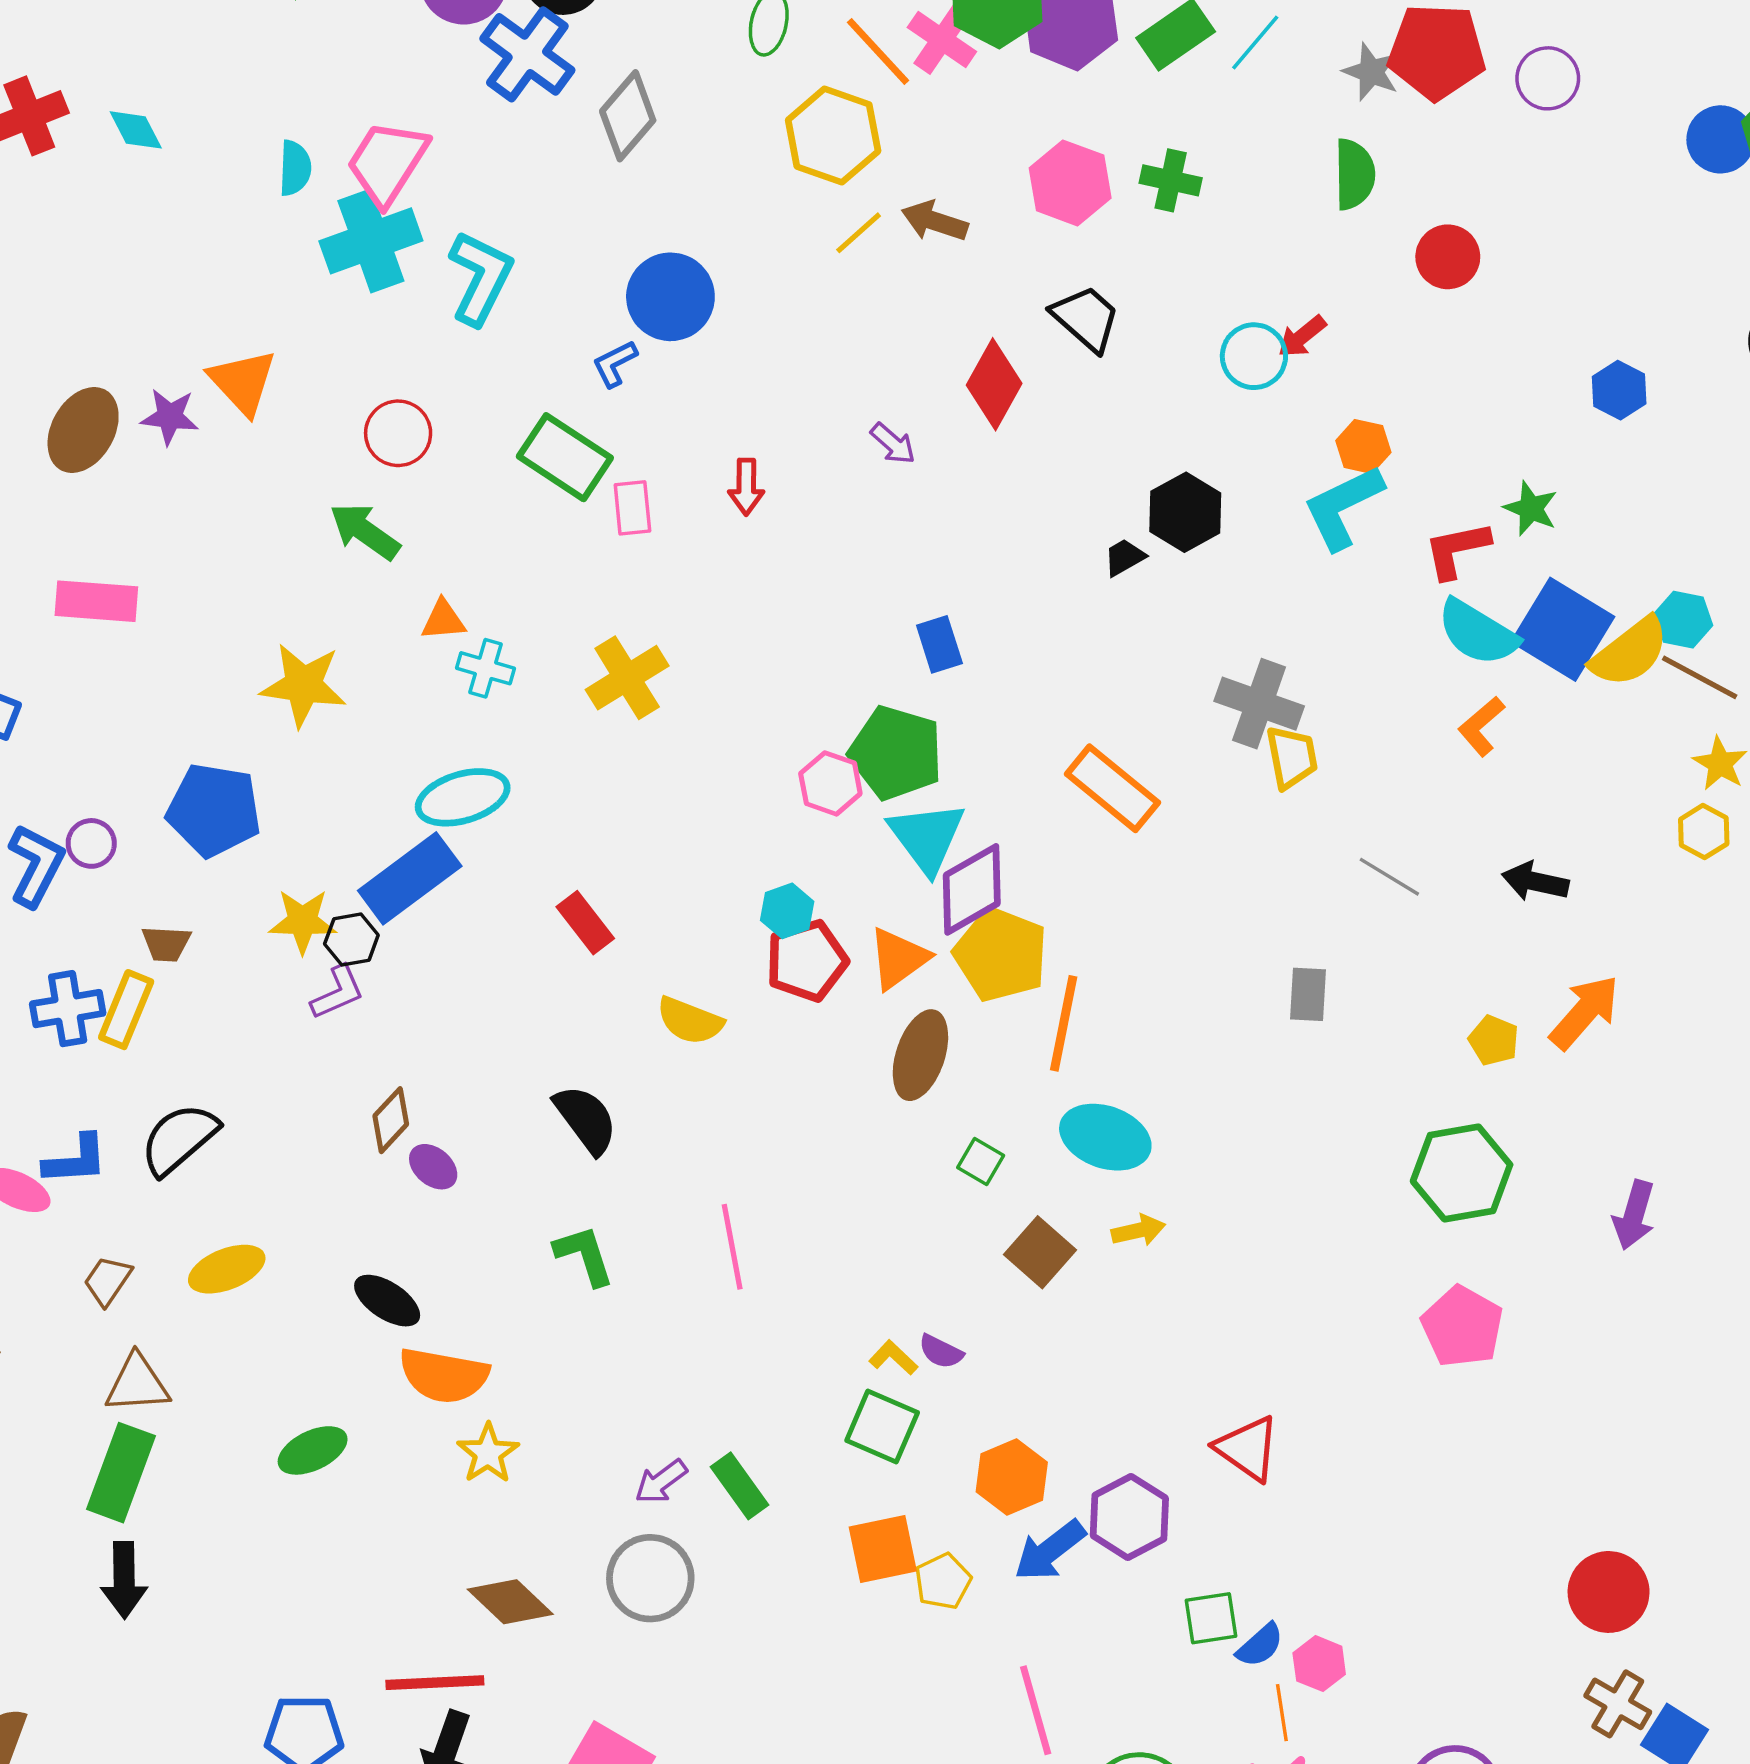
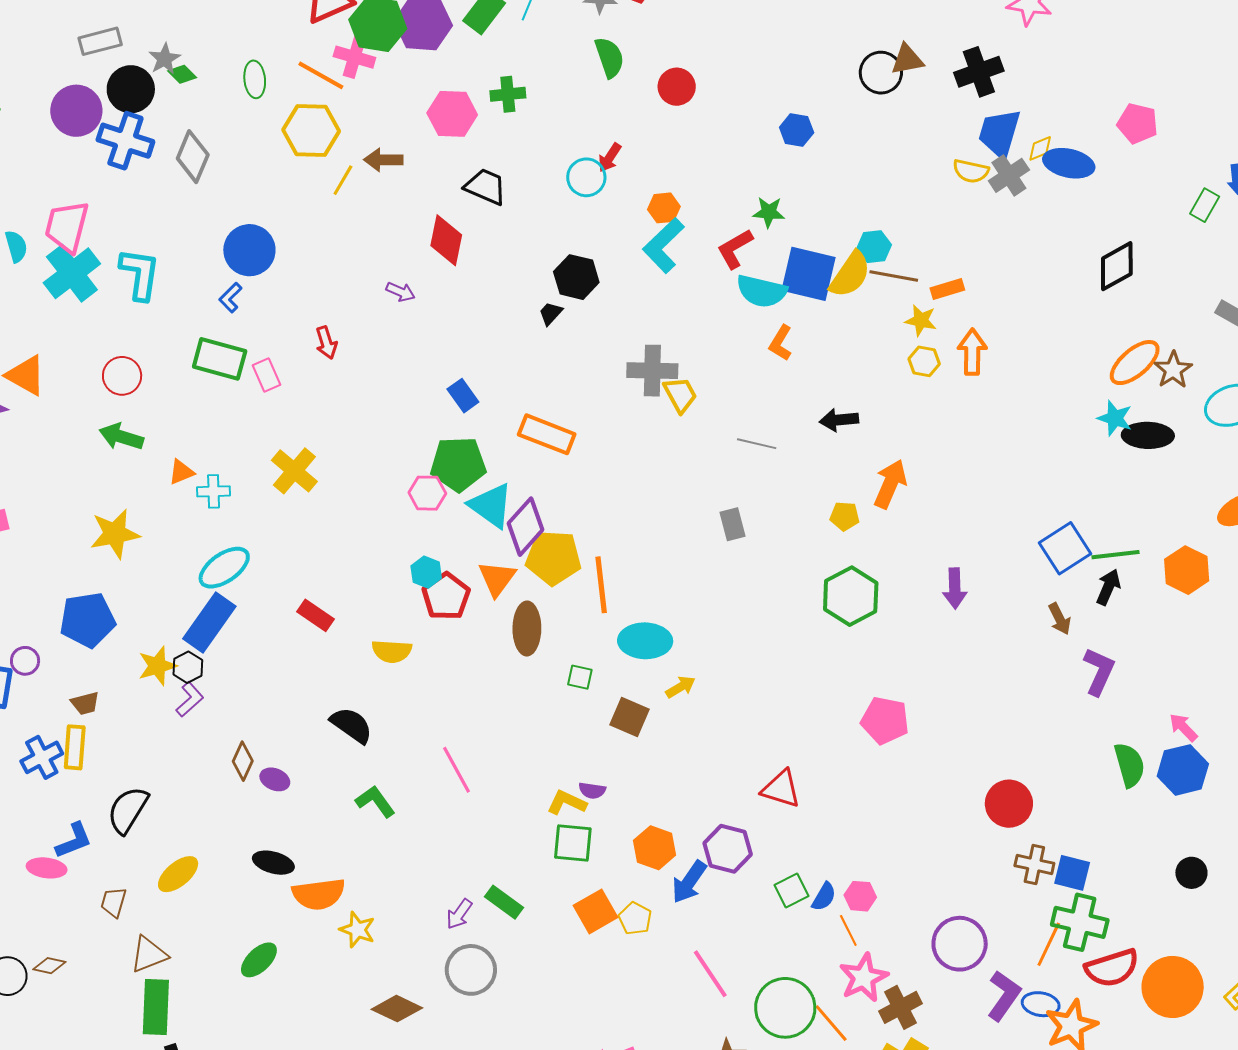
orange rectangle: (1112, 788) -> (547, 434), moved
pink pentagon: (1462, 1327) -> (885, 720), moved
yellow L-shape: (893, 1358) -> (567, 803), size x1.4

